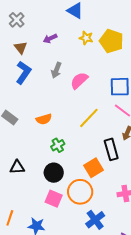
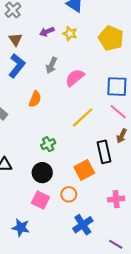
yellow star: (86, 38) -> (70, 33), moved
orange semicircle: (44, 119) -> (35, 99), moved, turned -56
orange circle: (80, 192) -> (69, 194), size x0.6

